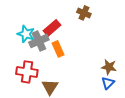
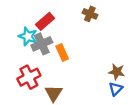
red rectangle: (52, 28) -> (45, 21), moved
red cross: (27, 72) -> (29, 77), turned -35

